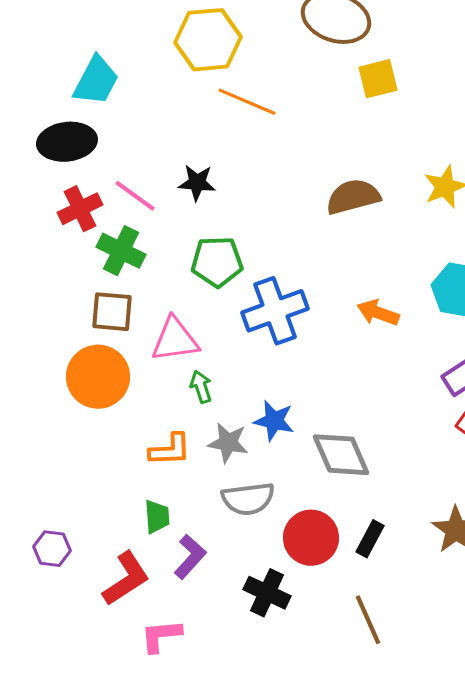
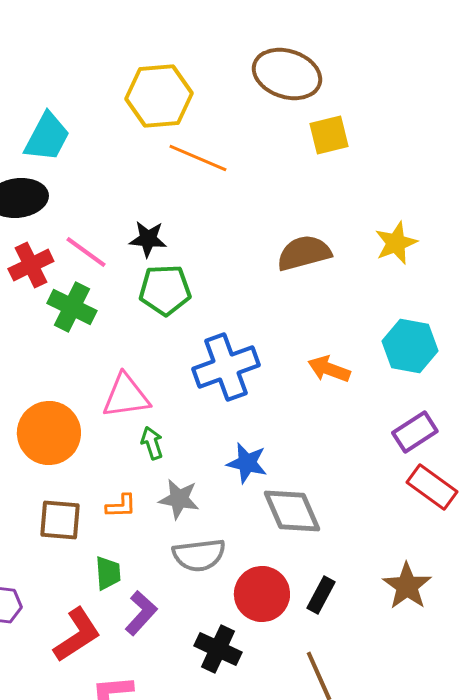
green pentagon: (217, 262) -> (165, 290), moved
brown square: (112, 312) -> (60, 520), moved
blue star: (274, 421) -> (247, 463), moved
orange L-shape: (170, 450) -> (121, 506), size x0.7

